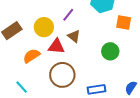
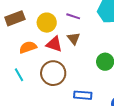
purple line: (68, 15) -> (73, 16), turned 56
cyan line: (22, 87) -> (19, 75), moved

